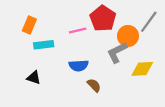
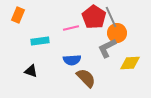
gray line: (149, 22) -> (111, 17), moved, turned -60
orange rectangle: (29, 25) -> (18, 15), moved
brown semicircle: (94, 85) -> (86, 78), size x1.5

